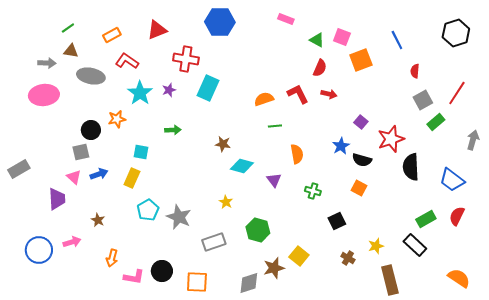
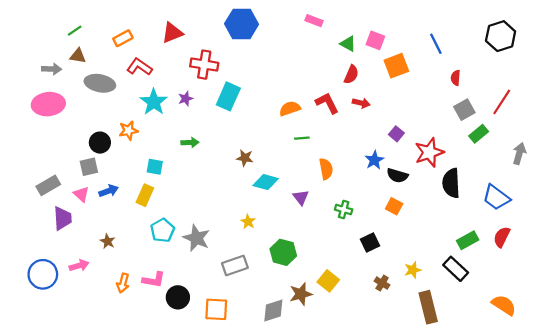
gray rectangle: (19, 169) -> (48, 185), moved
pink L-shape: (134, 277) -> (154, 280), moved

